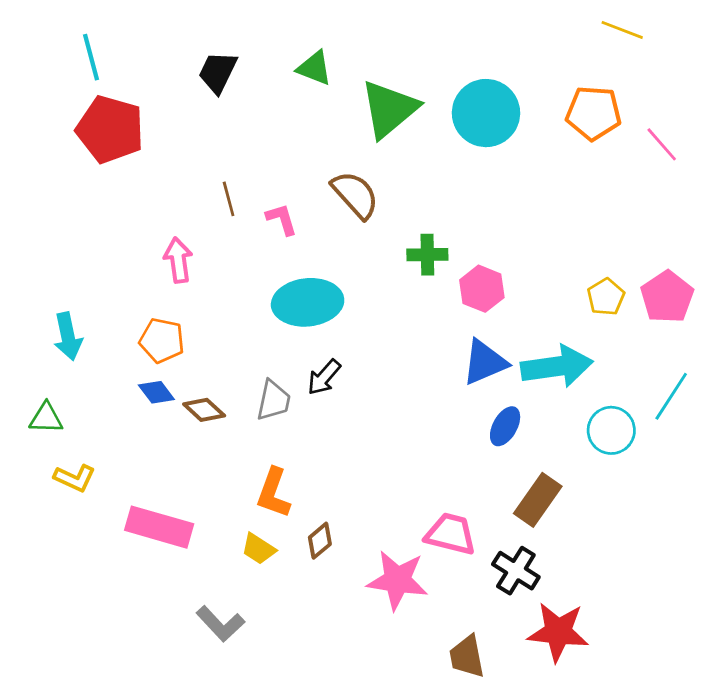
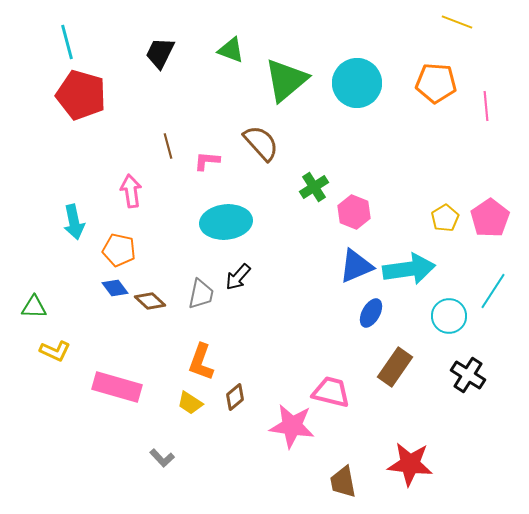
pink line: (662, 144) -> (486, 106), turned 36
pink L-shape: (282, 219) -> (207, 161), turned -68
green cross: (427, 255) -> (314, 187), turned -32
cyan arrow: (68, 336) -> (74, 222), moved
black cross: (516, 571) -> (468, 375), moved
gray L-shape: (220, 624) -> (162, 458), size x0.7

